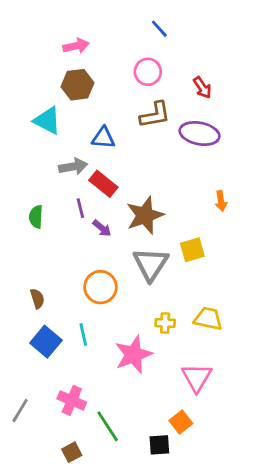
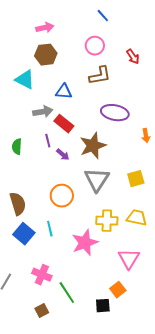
purple ellipse: (200, 133) -> (115, 113), moved
yellow square: (192, 250) -> (136, 179), moved
brown semicircle: (37, 299) -> (18, 204), size x1.6
yellow cross: (165, 323) -> (107, 221), size x1.5

